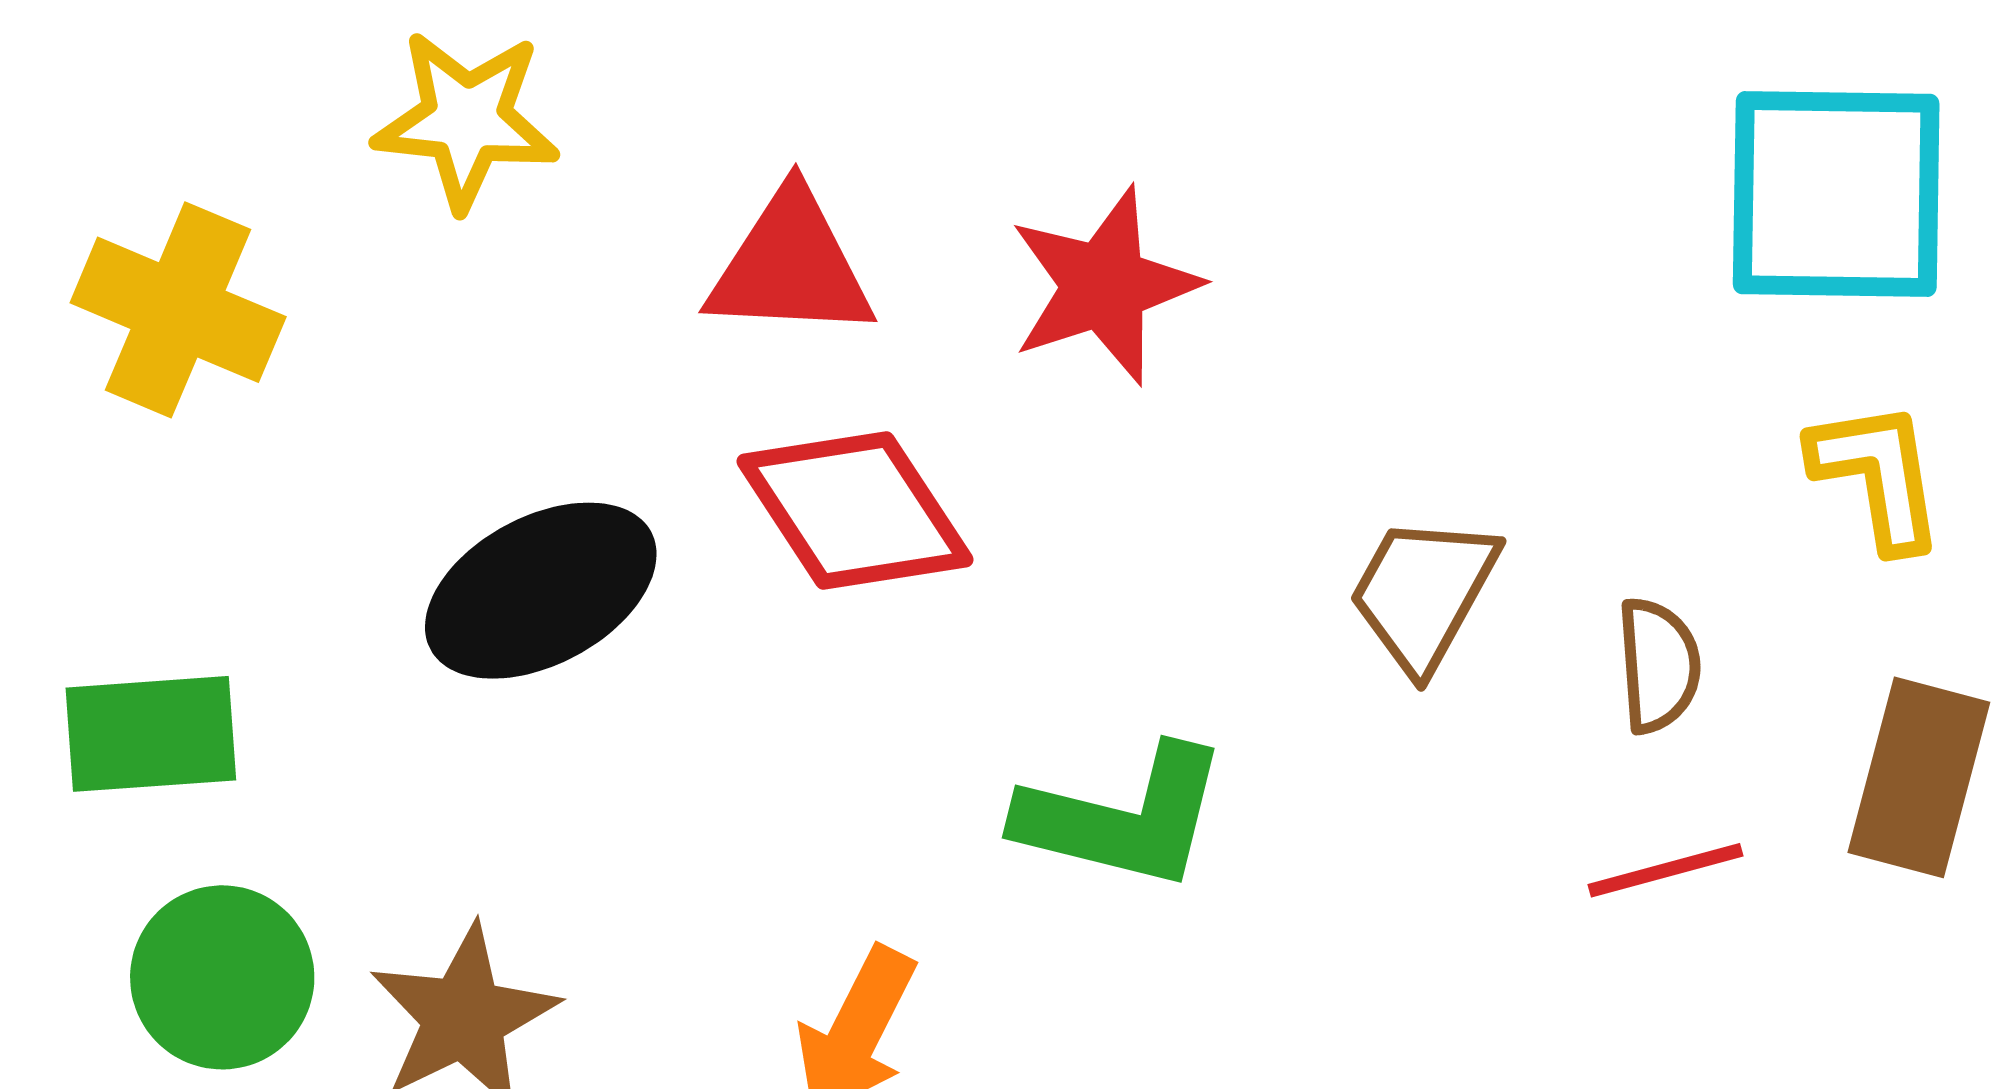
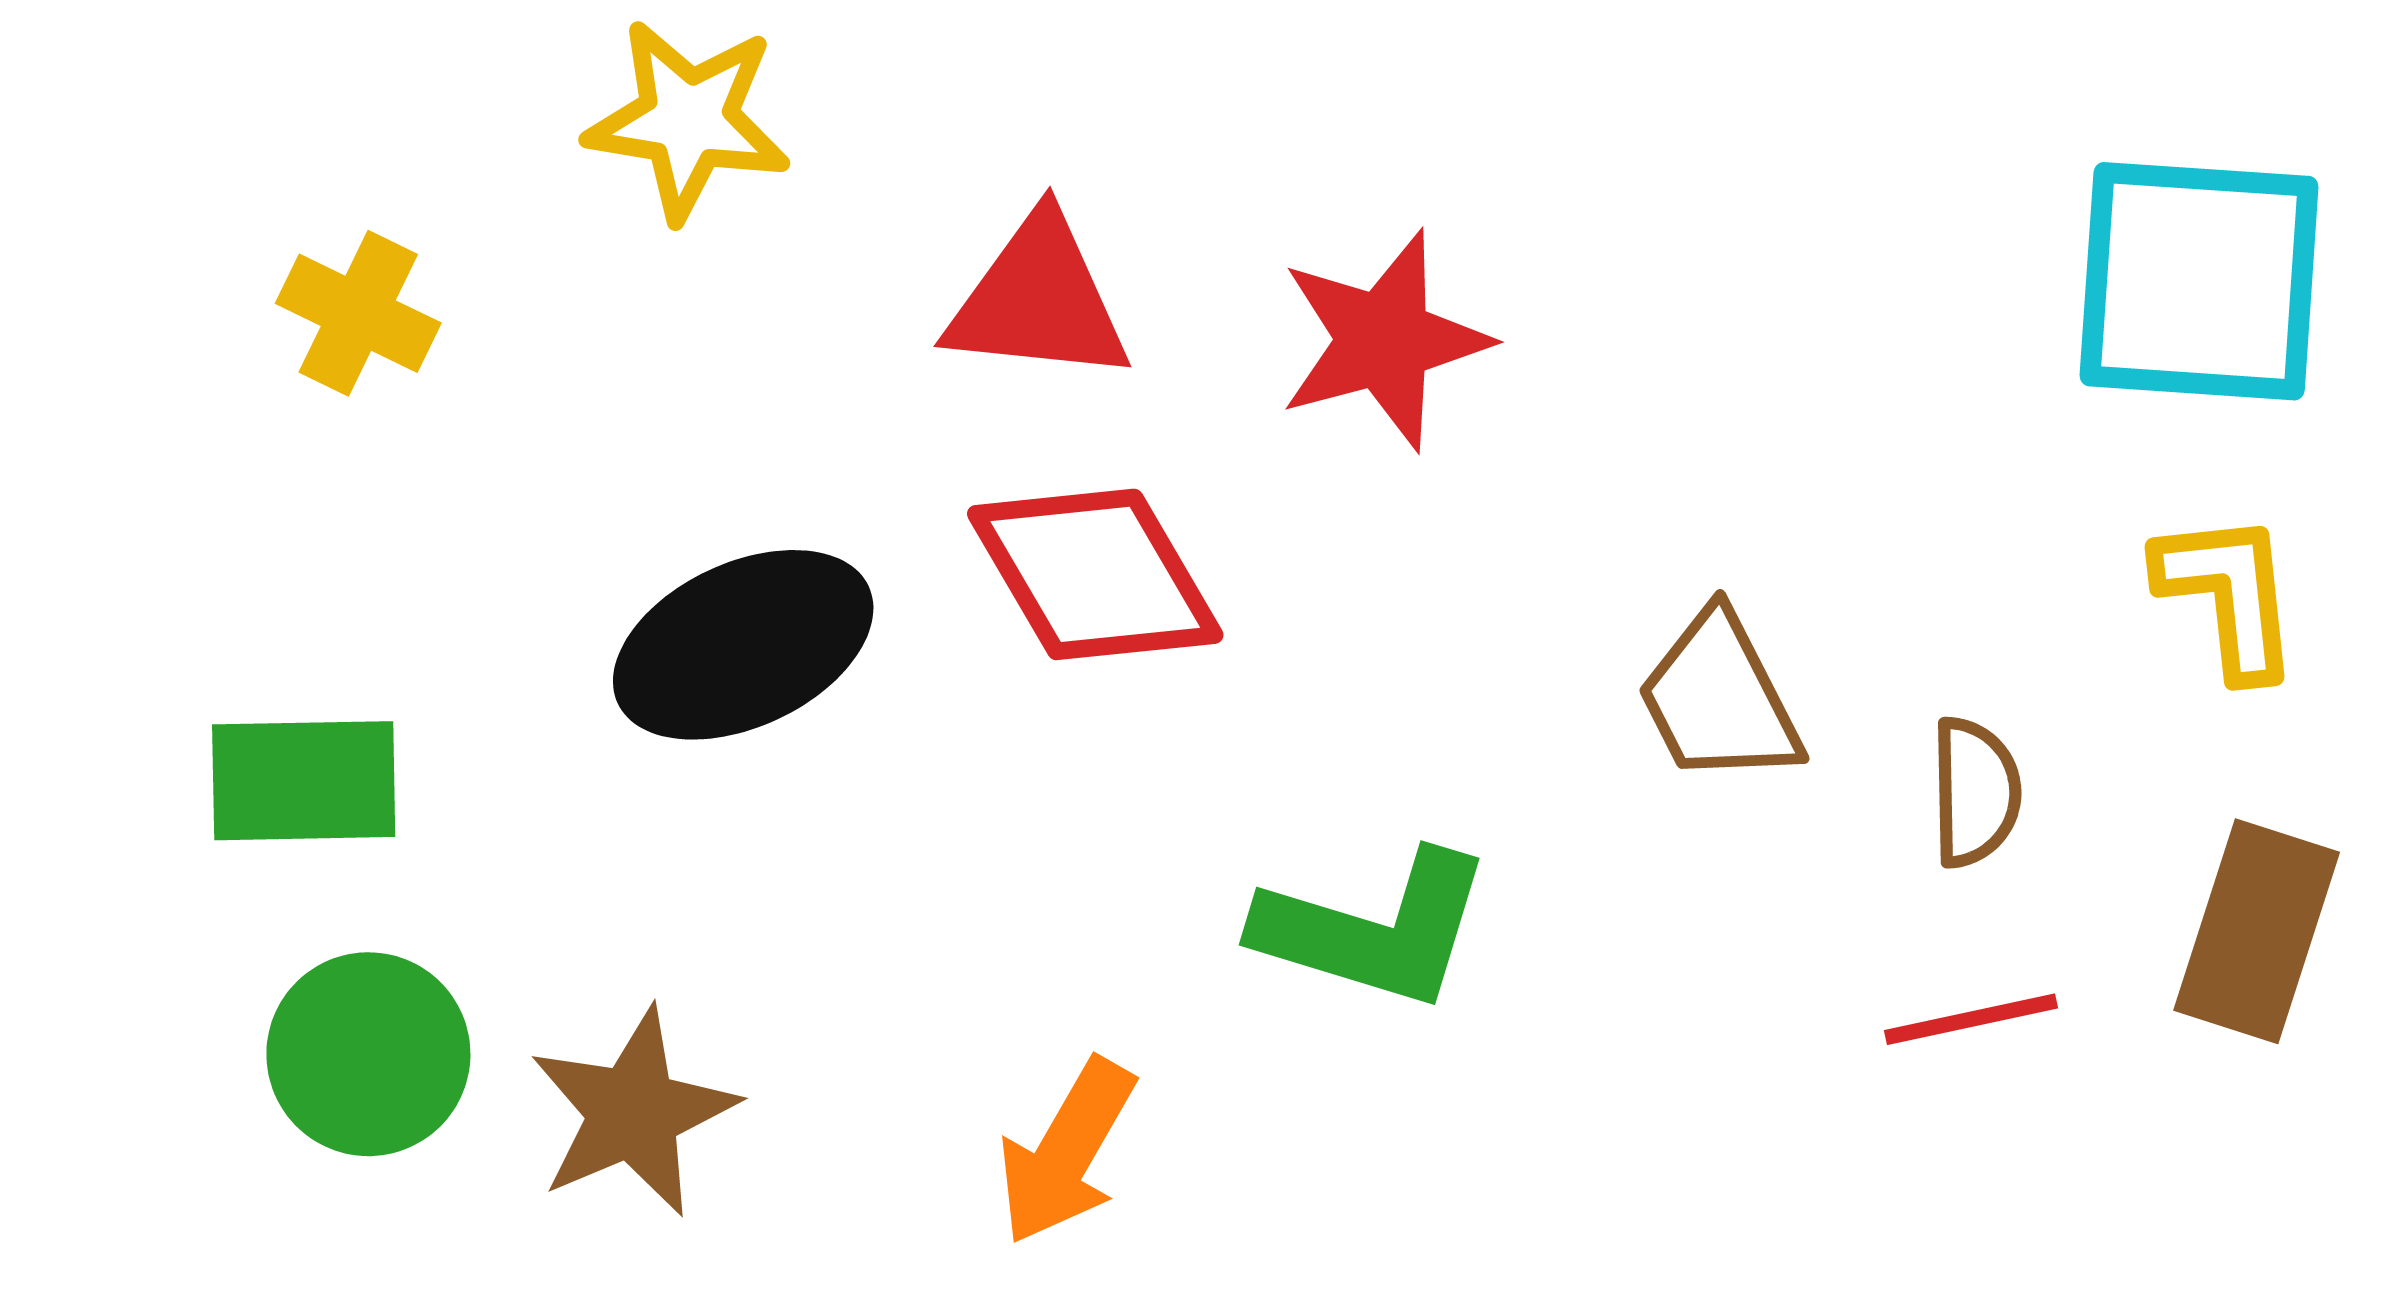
yellow cross: (178, 310) -> (358, 313), size x0.7
brown trapezoid: (1423, 593) -> (1719, 698), turned -59

